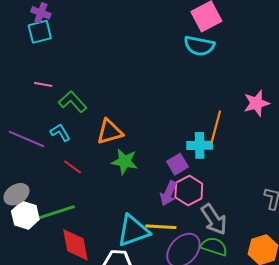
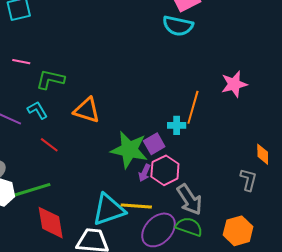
green L-shape: (73, 102) -> (50, 79), turned -36
orange triangle: (110, 132) -> (87, 110), turned 32
cyan cross: (200, 145) -> (177, 125), size x0.7
green star: (125, 162) -> (129, 150), moved, size x1.4
purple arrow: (168, 193) -> (144, 173), size x0.7

